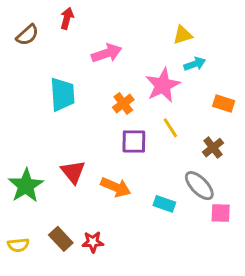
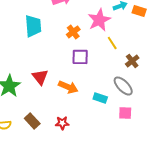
orange rectangle: (224, 103) -> (139, 11), moved
yellow line: (170, 128) -> (112, 43), moved
pink square: (221, 213) -> (125, 113), moved
red star: (93, 242) -> (62, 123), moved

